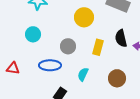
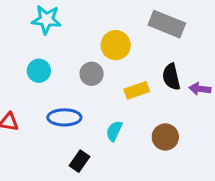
gray circle: (68, 46) -> (92, 74), moved
yellow rectangle: (98, 47) -> (137, 90), turned 56

